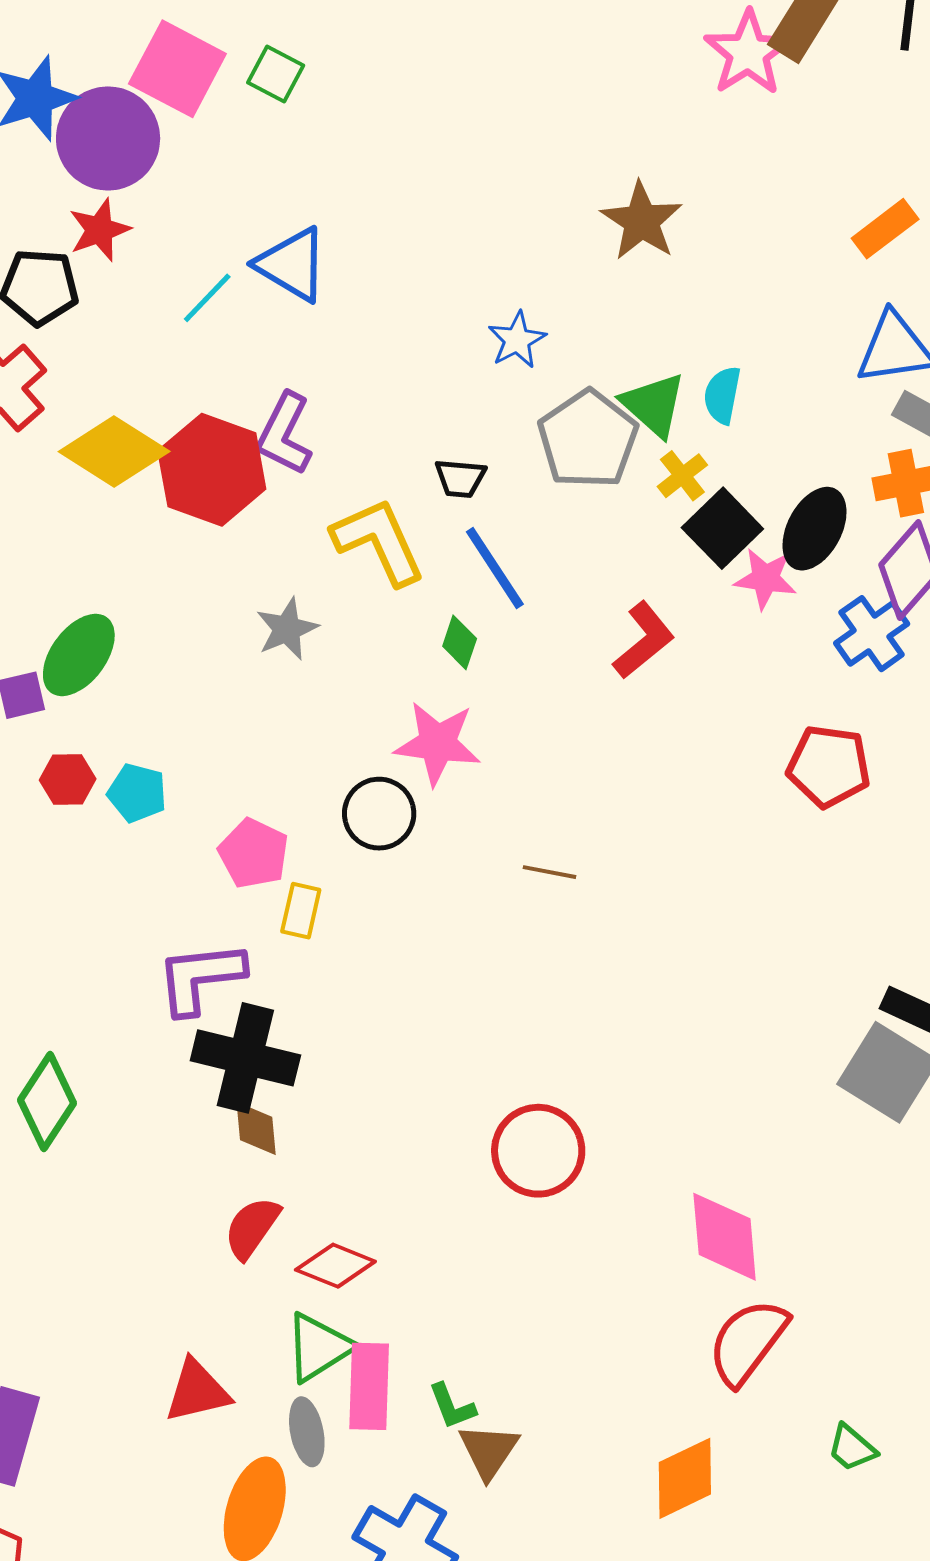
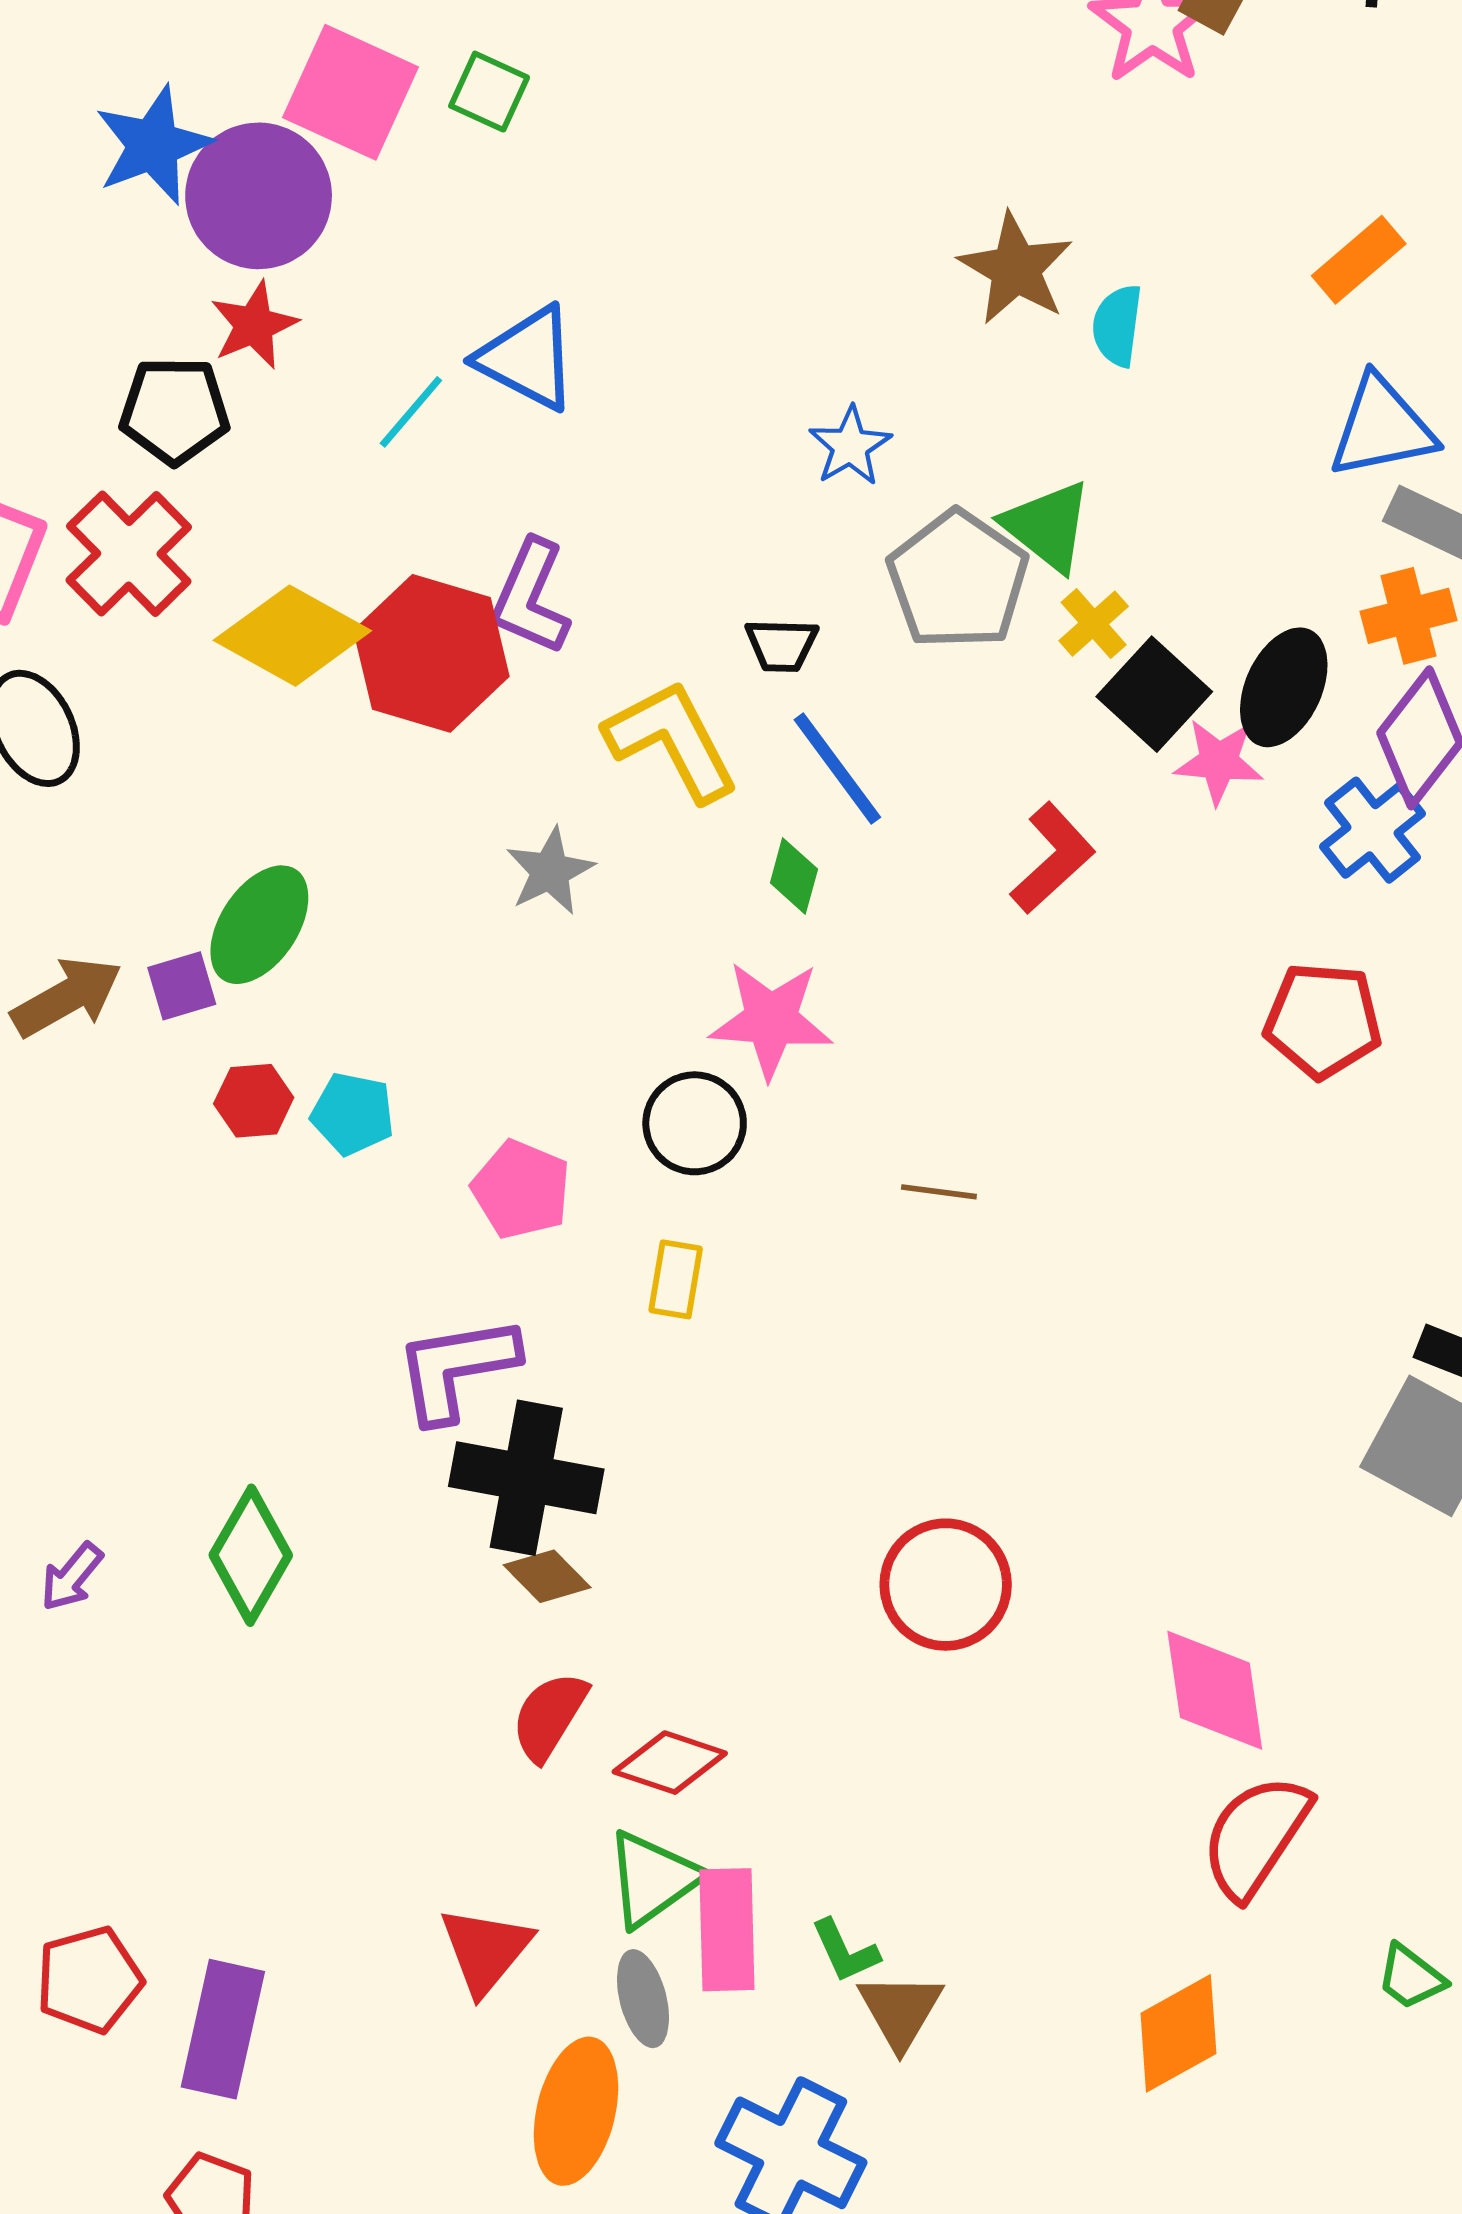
cyan semicircle: (722, 395) -> (1117, 325), moved
yellow rectangle: (301, 911) -> (676, 1279), moved
brown diamond: (256, 1129) -> (547, 1576), turned -36
red triangle: (197, 1391) -> (485, 1950), turned -34

